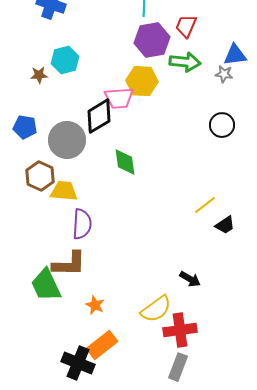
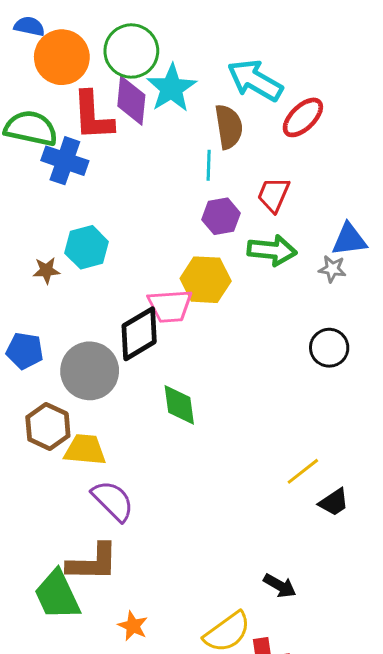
purple hexagon: (152, 40) -> (221, 216), size x0.7
purple semicircle: (82, 224) -> (113, 501), turned -48

